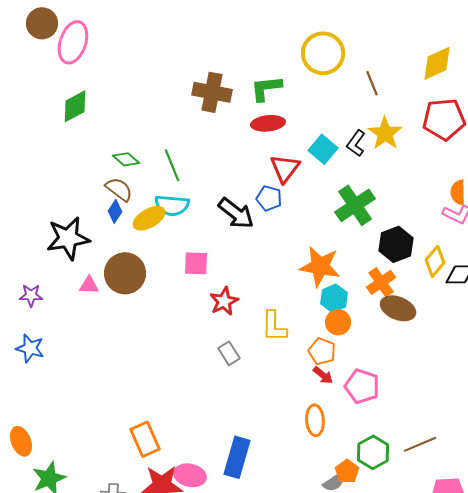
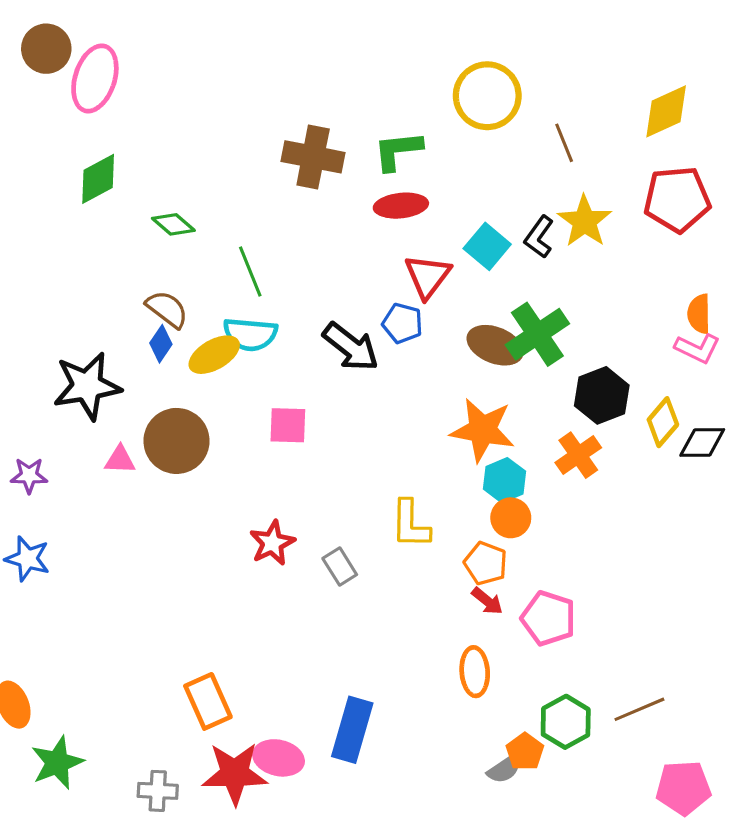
green diamond: (126, 159) -> (173, 224), moved
red star: (224, 301) -> (272, 543), moved
brown ellipse: (398, 308) -> (495, 345), moved

